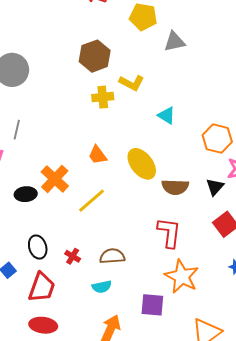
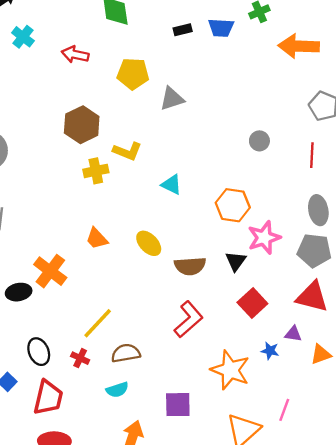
yellow ellipse: (142, 164) -> (149, 243), size x0.7
yellow line: (92, 201) -> (98, 323), moved
red L-shape: (169, 233) -> (189, 319), turned 48
orange star: (182, 276) -> (230, 370), moved

